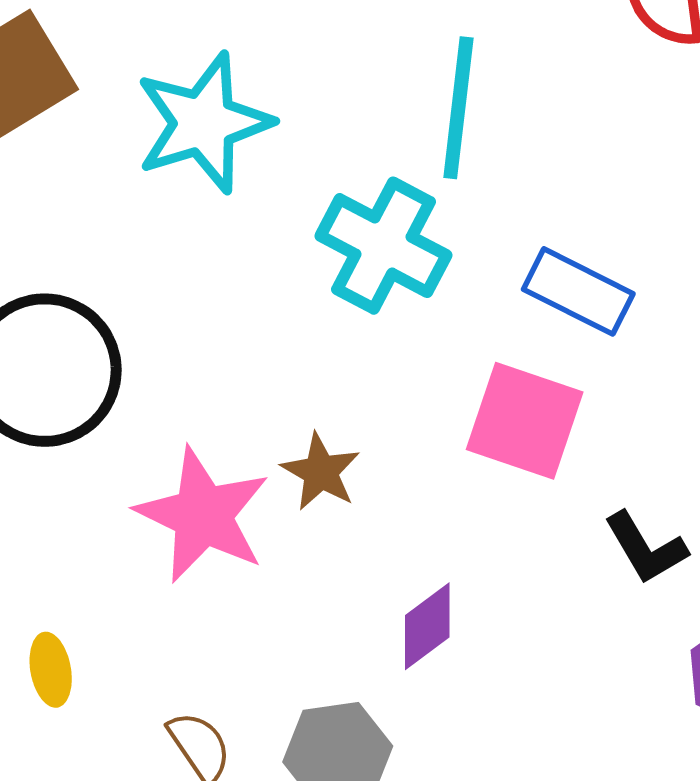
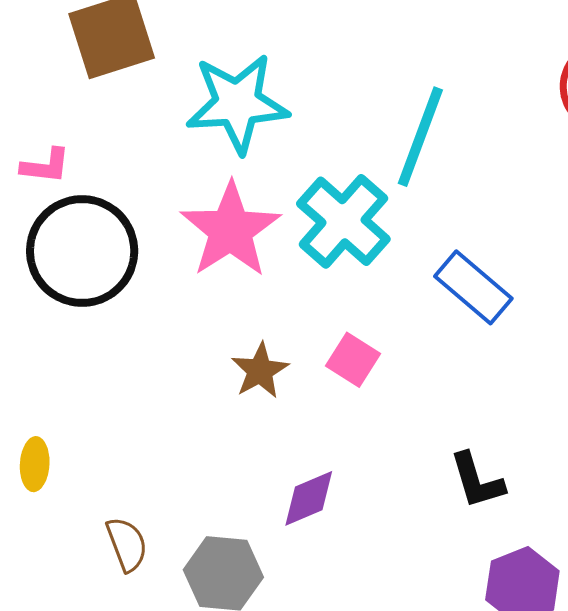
pink square: (525, 421) -> (353, 360), moved, size x0.6
pink star: (203, 515) -> (231, 230), moved

